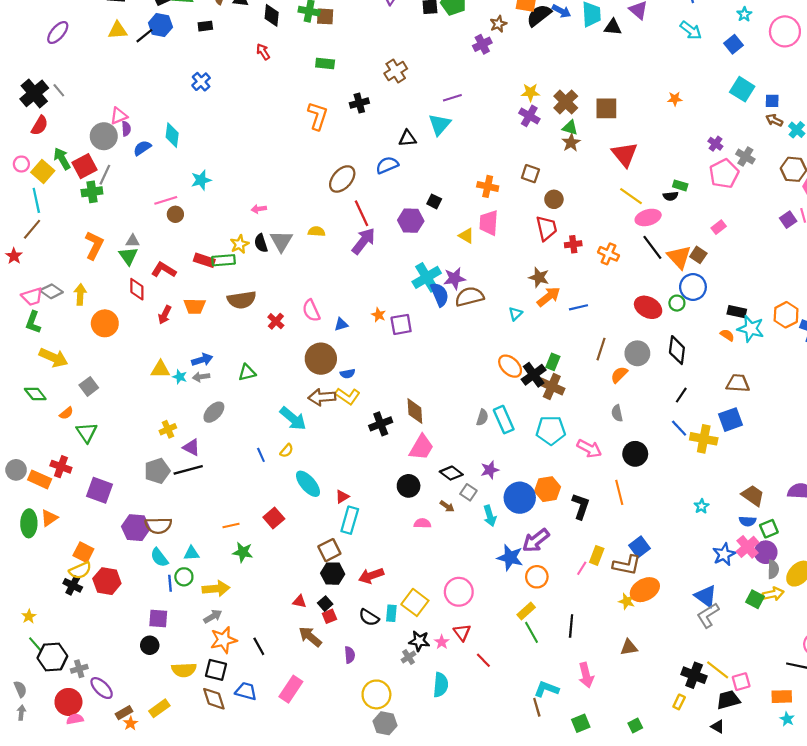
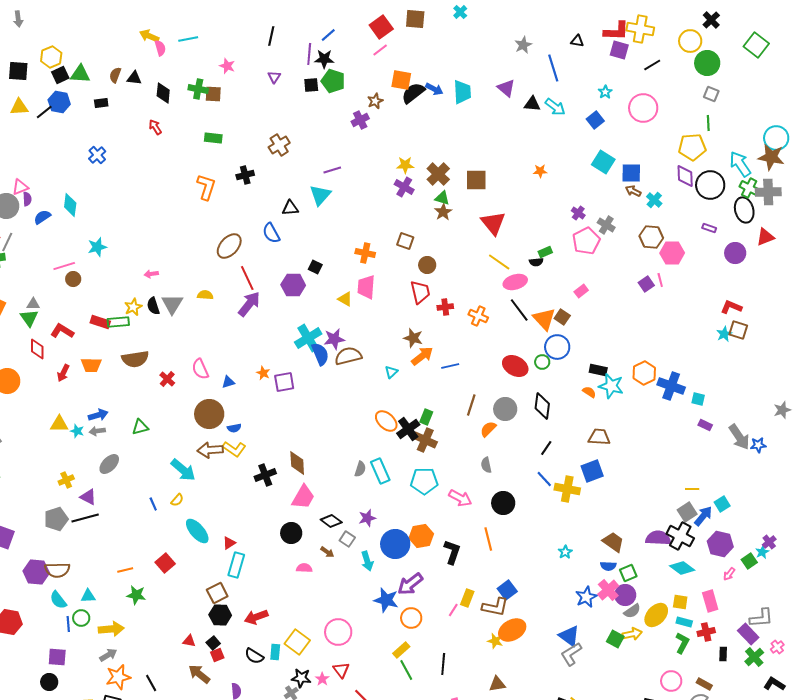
black triangle: (613, 27) -> (532, 104), moved
blue square: (772, 101) -> (631, 173), size x1.5
blue semicircle: (387, 165) -> (271, 233), turned -95
green rectangle: (680, 185) -> (545, 252), turned -40
gray semicircle: (773, 569) -> (632, 611), turned 54

